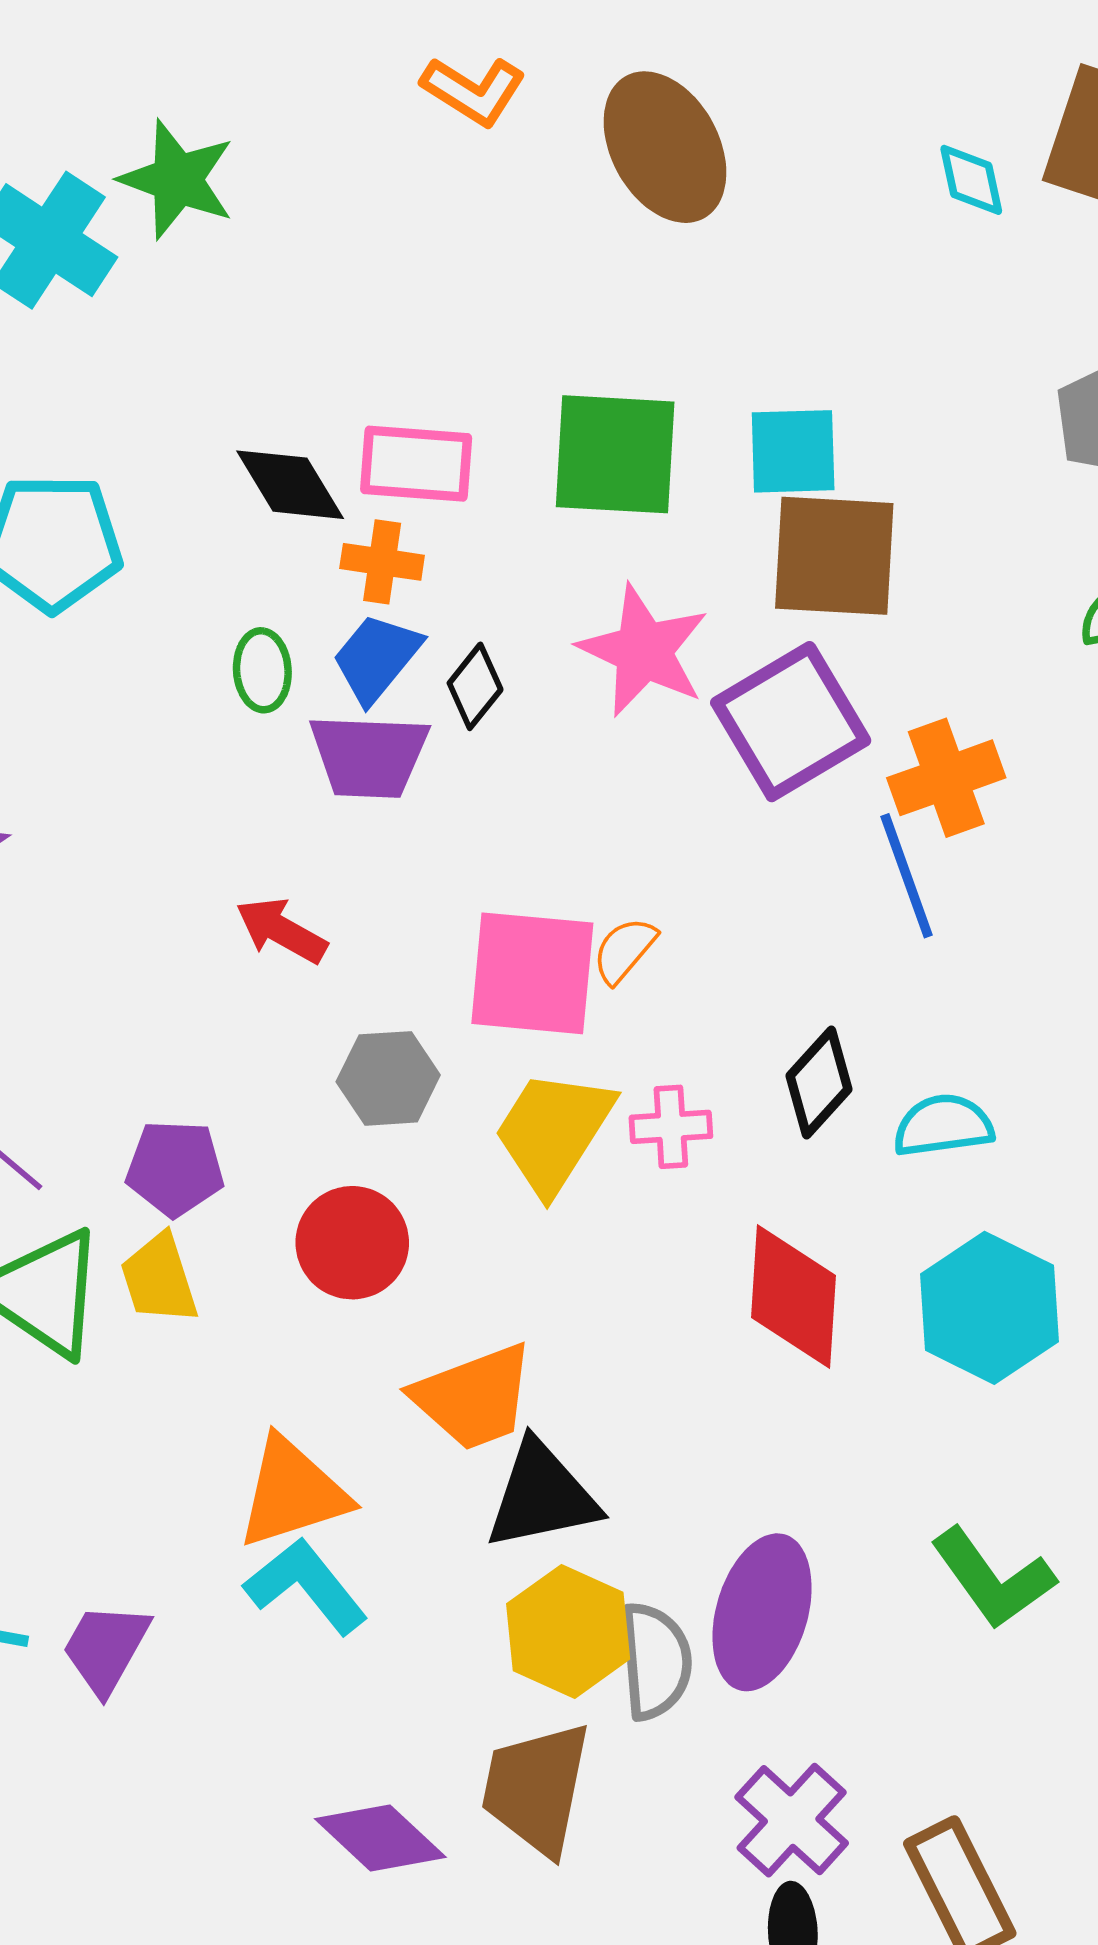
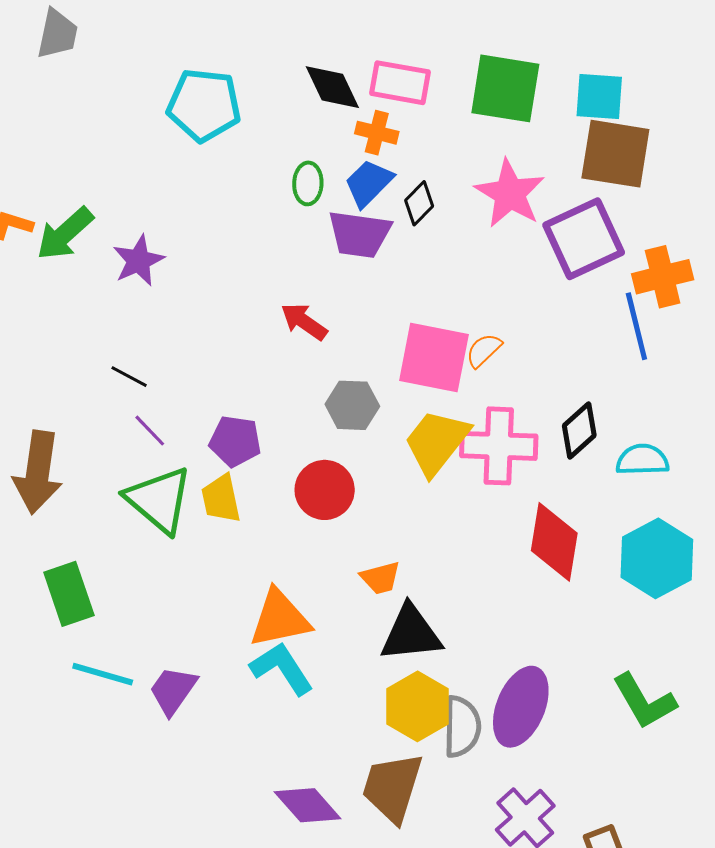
pink cross: (671, 1127) -> (499, 446), size x1.8
orange trapezoid: (474, 1397) -> (380, 578), size x0.6

